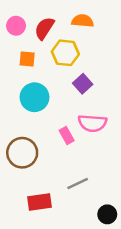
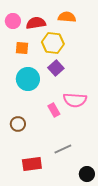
red semicircle: (44, 28) -> (36, 23), turned 48
purple square: (83, 84) -> (56, 68), moved
brown circle: (22, 153) -> (18, 124), size x0.6

